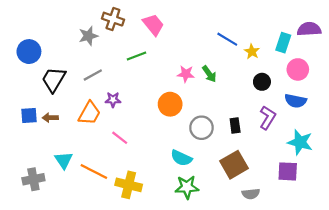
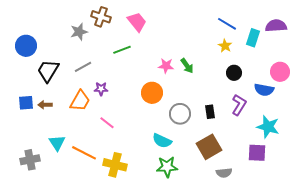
blue line: (227, 39) -> (227, 24), moved
pink circle: (298, 69) -> (280, 72), moved

